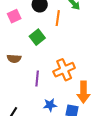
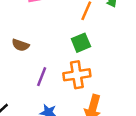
green square: (37, 37) -> (81, 43), moved

